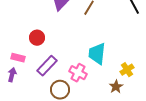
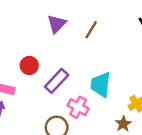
purple rectangle: (47, 66) -> (57, 81), moved

